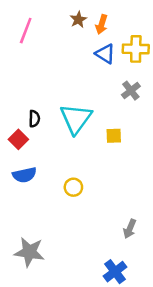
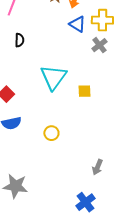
gray cross: (131, 91) -> (99, 45), moved
black semicircle: (34, 119) -> (19, 40), moved

